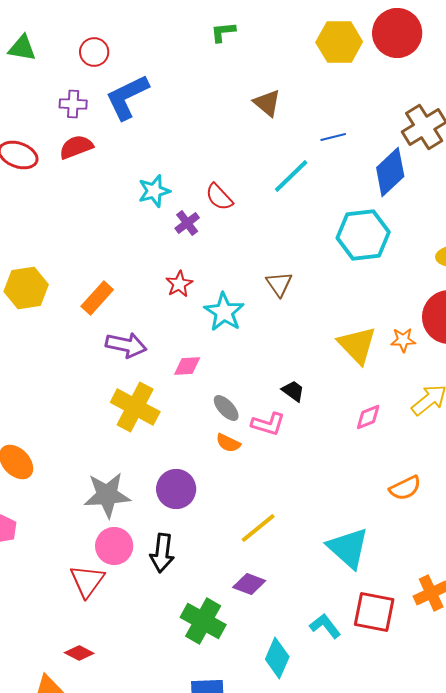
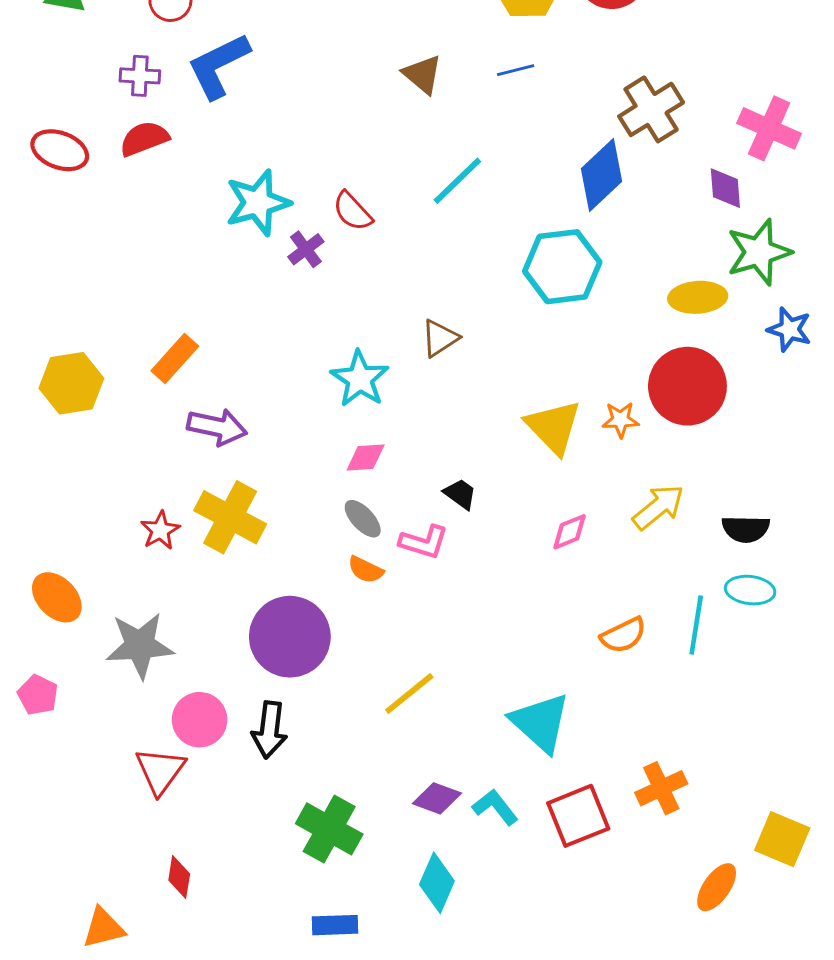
blue line: (333, 137) -> (516, 70), moved
cyan star: (154, 191) -> (258, 203), size x1.4
red star: (179, 284) -> (160, 530), moved
brown triangle: (279, 284) -> (440, 338), turned 32
yellow hexagon: (26, 288) -> (71, 383), moved
pink diamond: (187, 366) -> (366, 458), moved
purple circle: (176, 489) -> (290, 637), size x1.4
gray star: (107, 495) -> (140, 645), moved
purple diamond: (249, 584) -> (437, 798), moved
red square: (374, 612) -> (578, 816), turned -33
cyan L-shape: (325, 626) -> (495, 807), moved
red diamond: (79, 653) -> (179, 877), moved, turned 72

